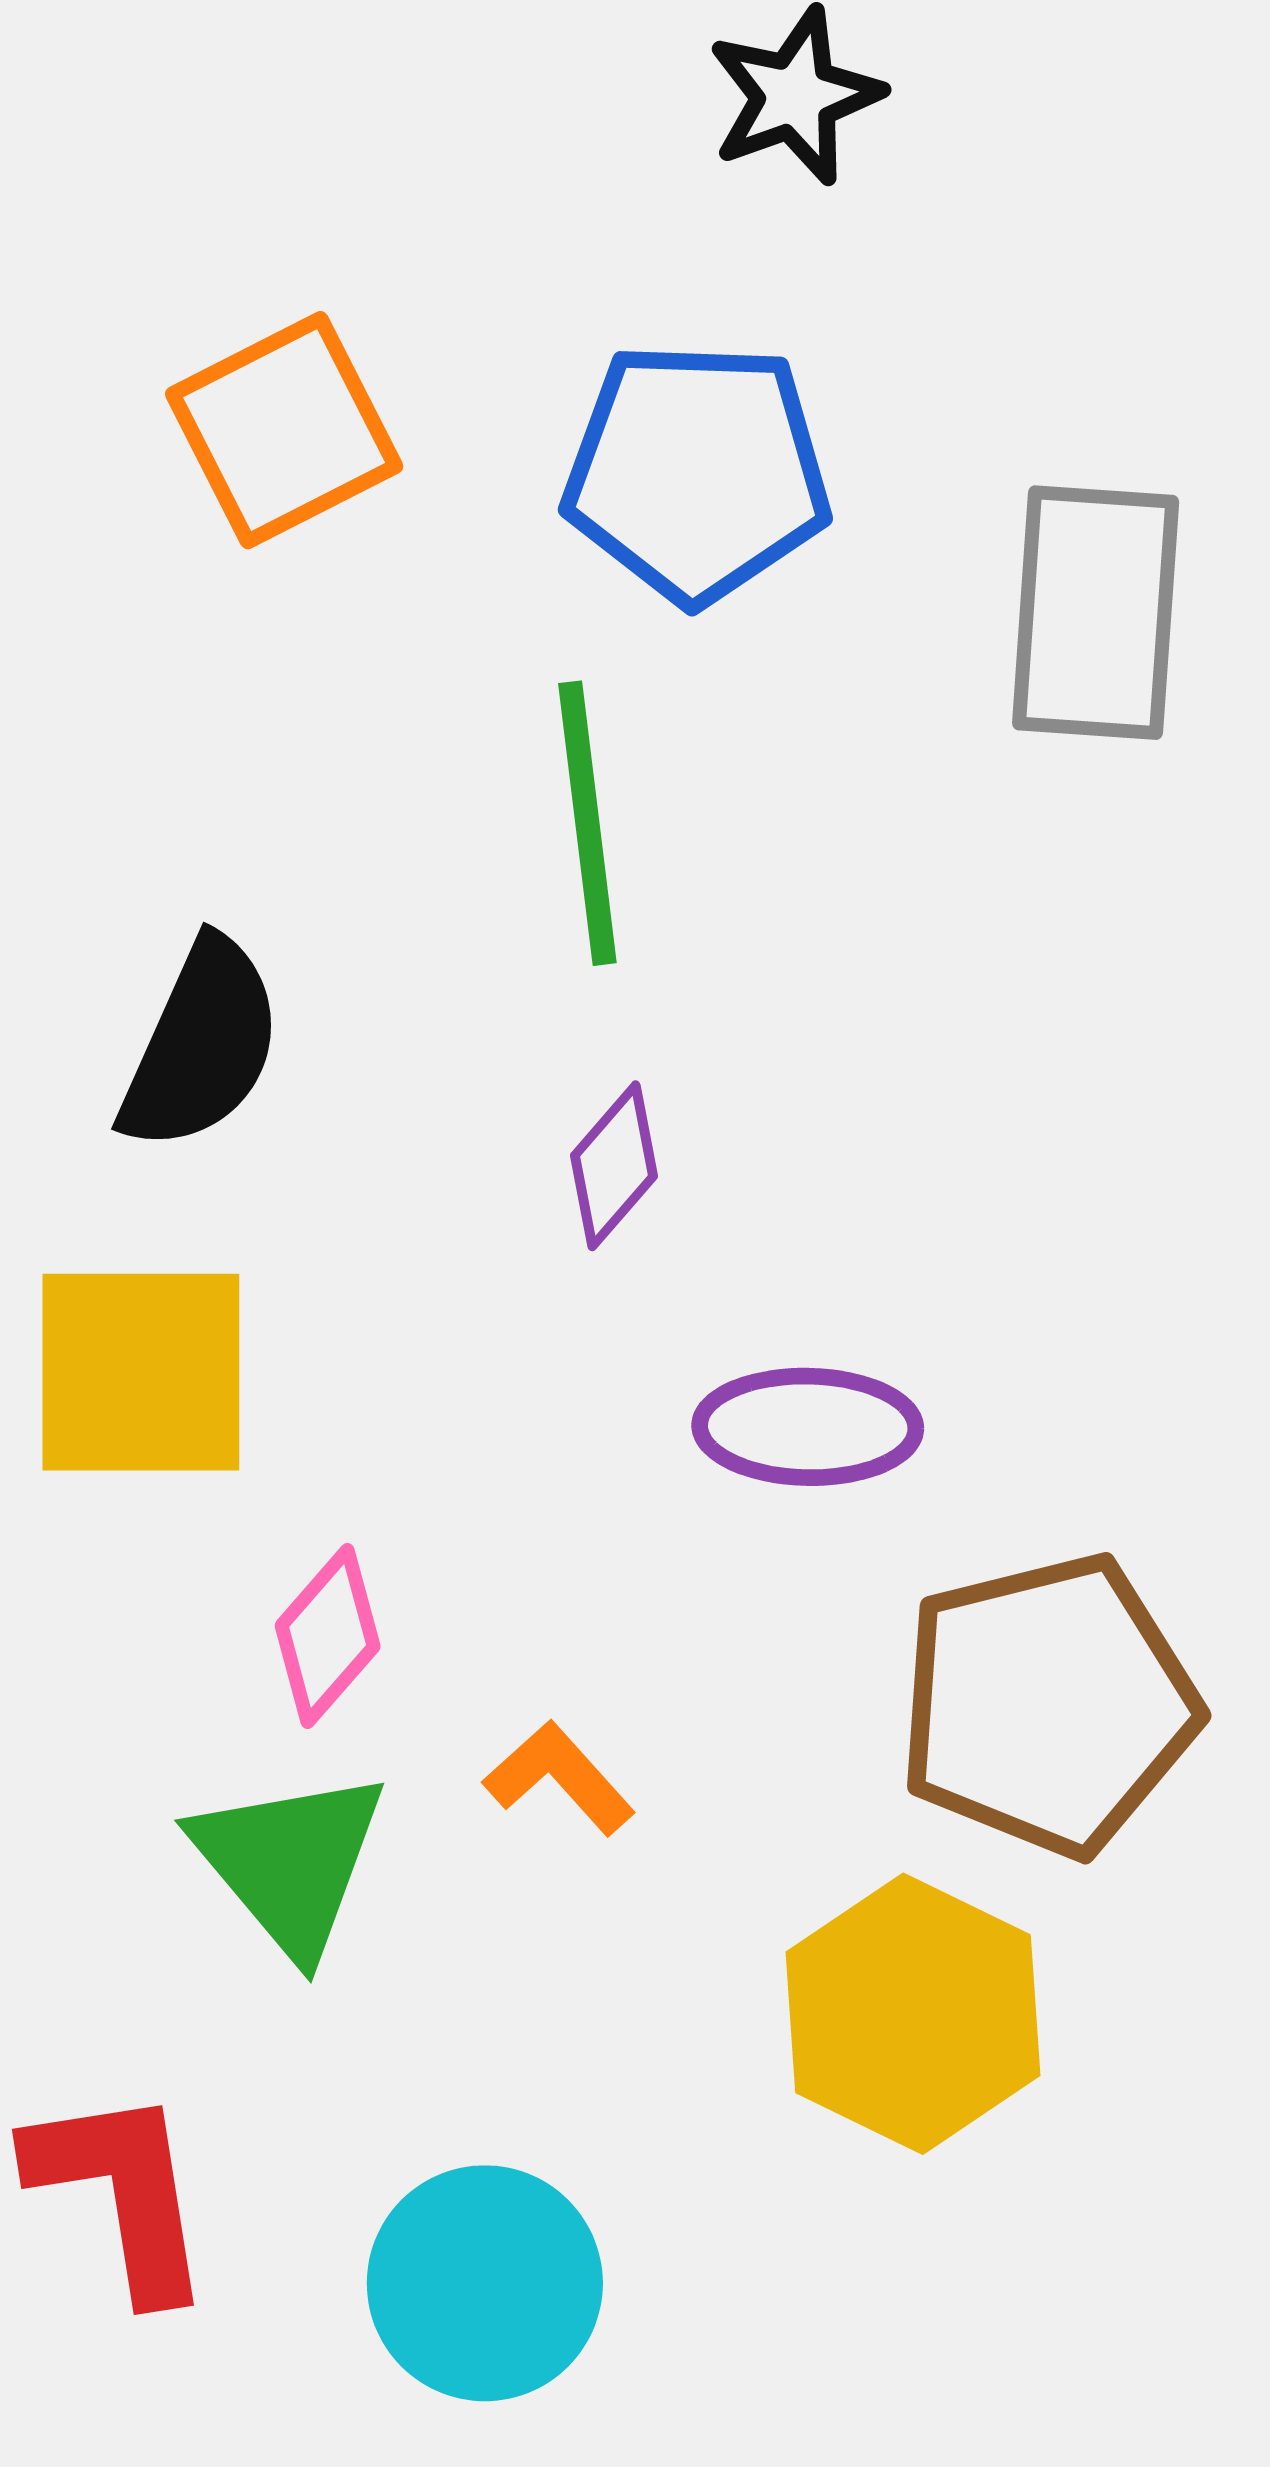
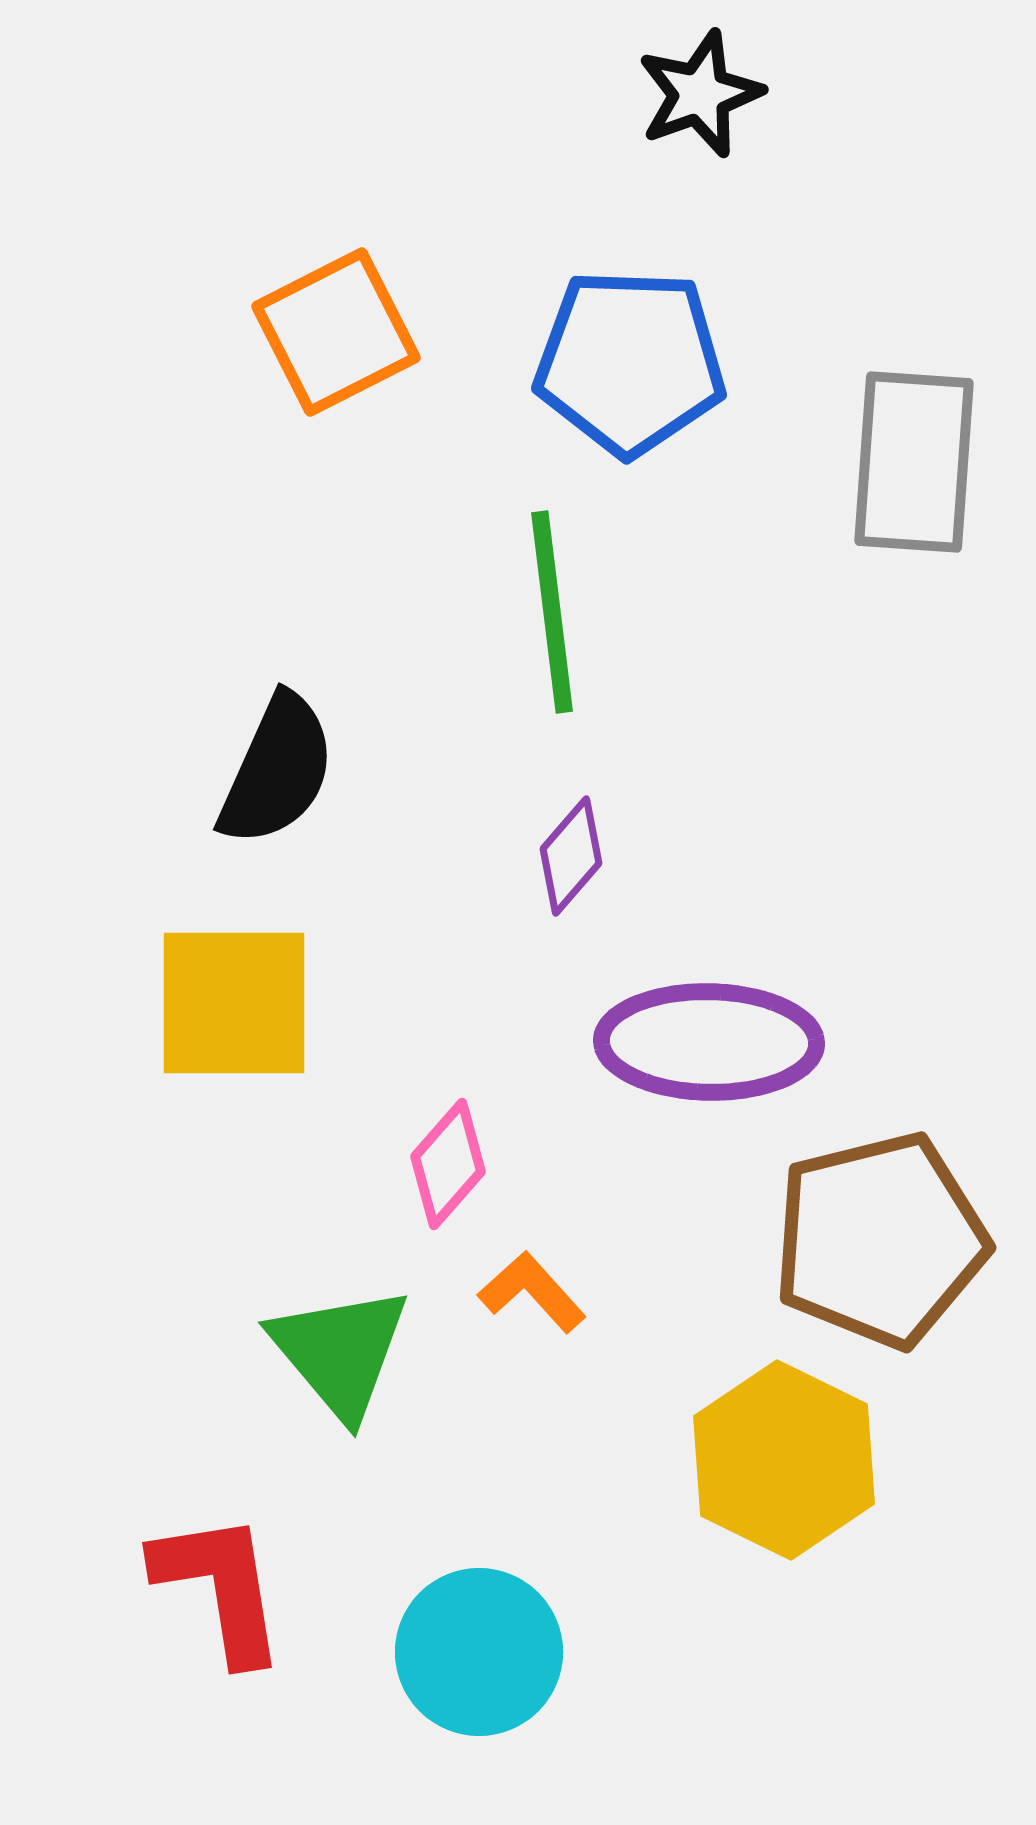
purple ellipse: (808, 1427) -> (709, 1042), size x1.4
pink diamond: (328, 1636) -> (448, 1164), moved

